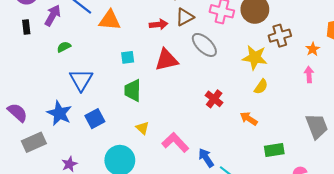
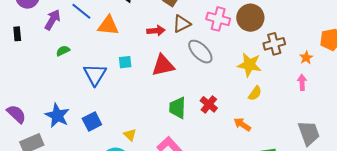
black rectangle: (26, 27) -> (17, 34), moved
blue triangle: (81, 80) -> (95, 75), moved
green trapezoid: (133, 90) -> (177, 108), moved
yellow triangle: (142, 128) -> (130, 135), moved

